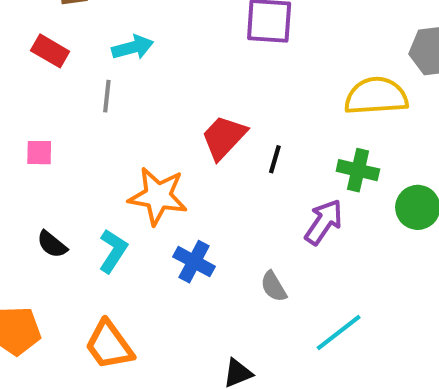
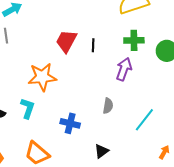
blue cross: (194, 262) -> (70, 123), moved
gray semicircle: (274, 287) -> (108, 106), turned -126

